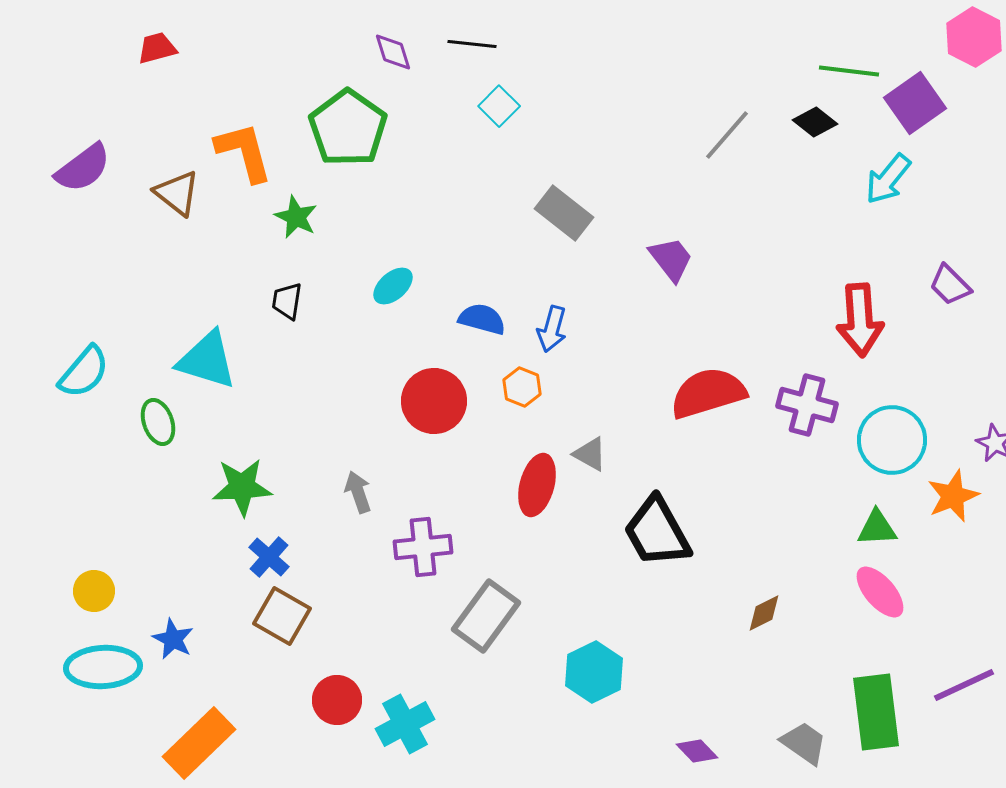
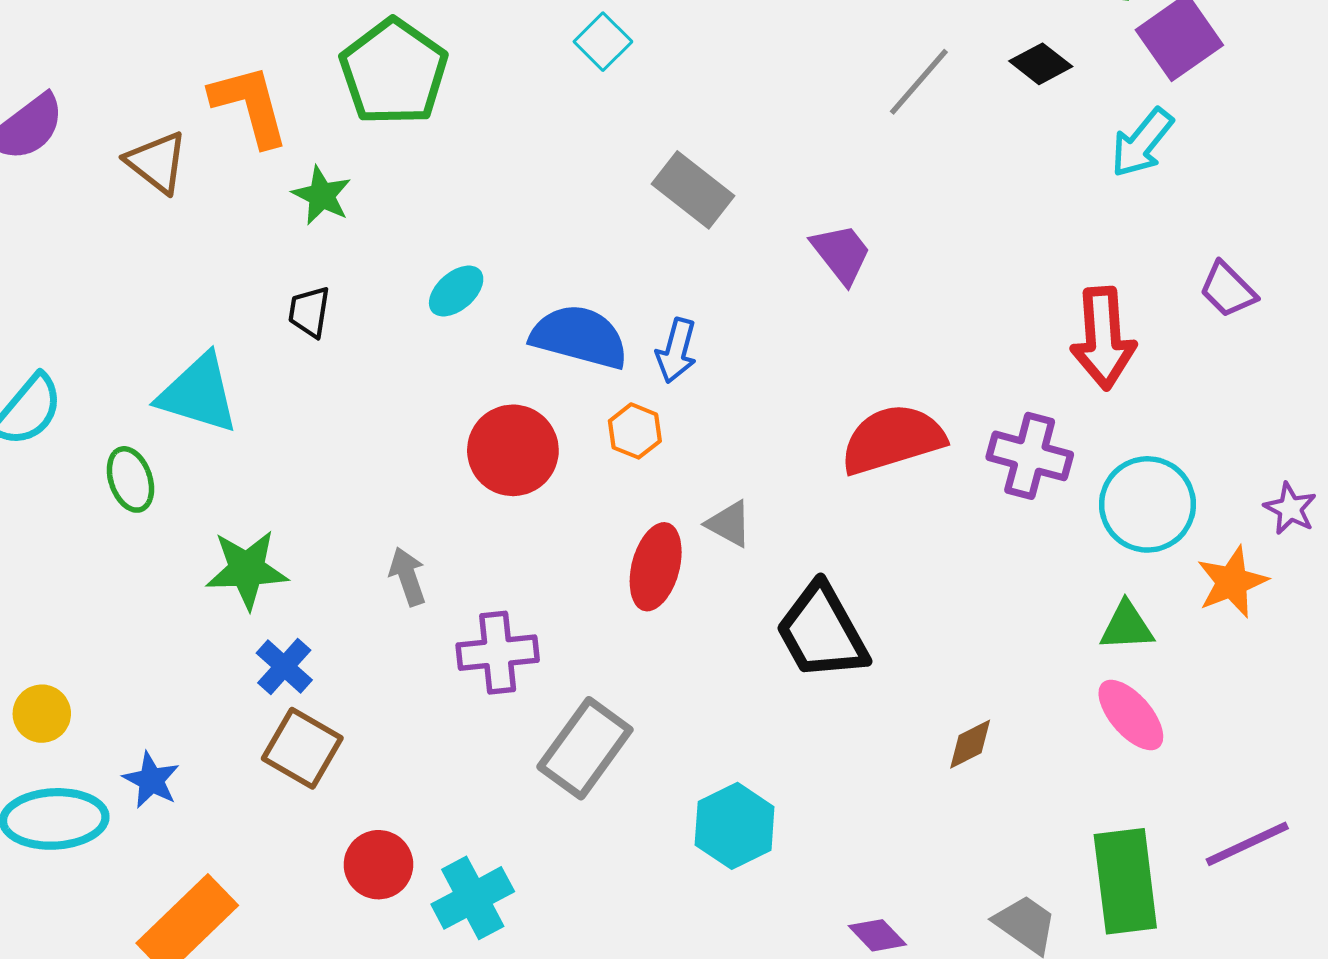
blue semicircle: (482, 319) -> (579, 337), size x1.5

